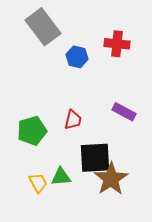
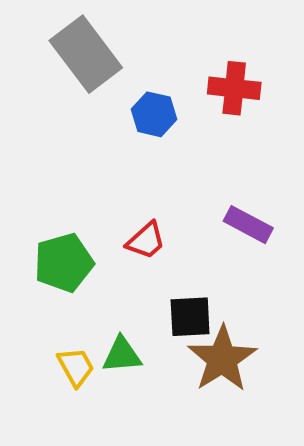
red trapezoid: (73, 120) -> (146, 241), turned 35
black square: (95, 158) -> (190, 317), size x0.7

